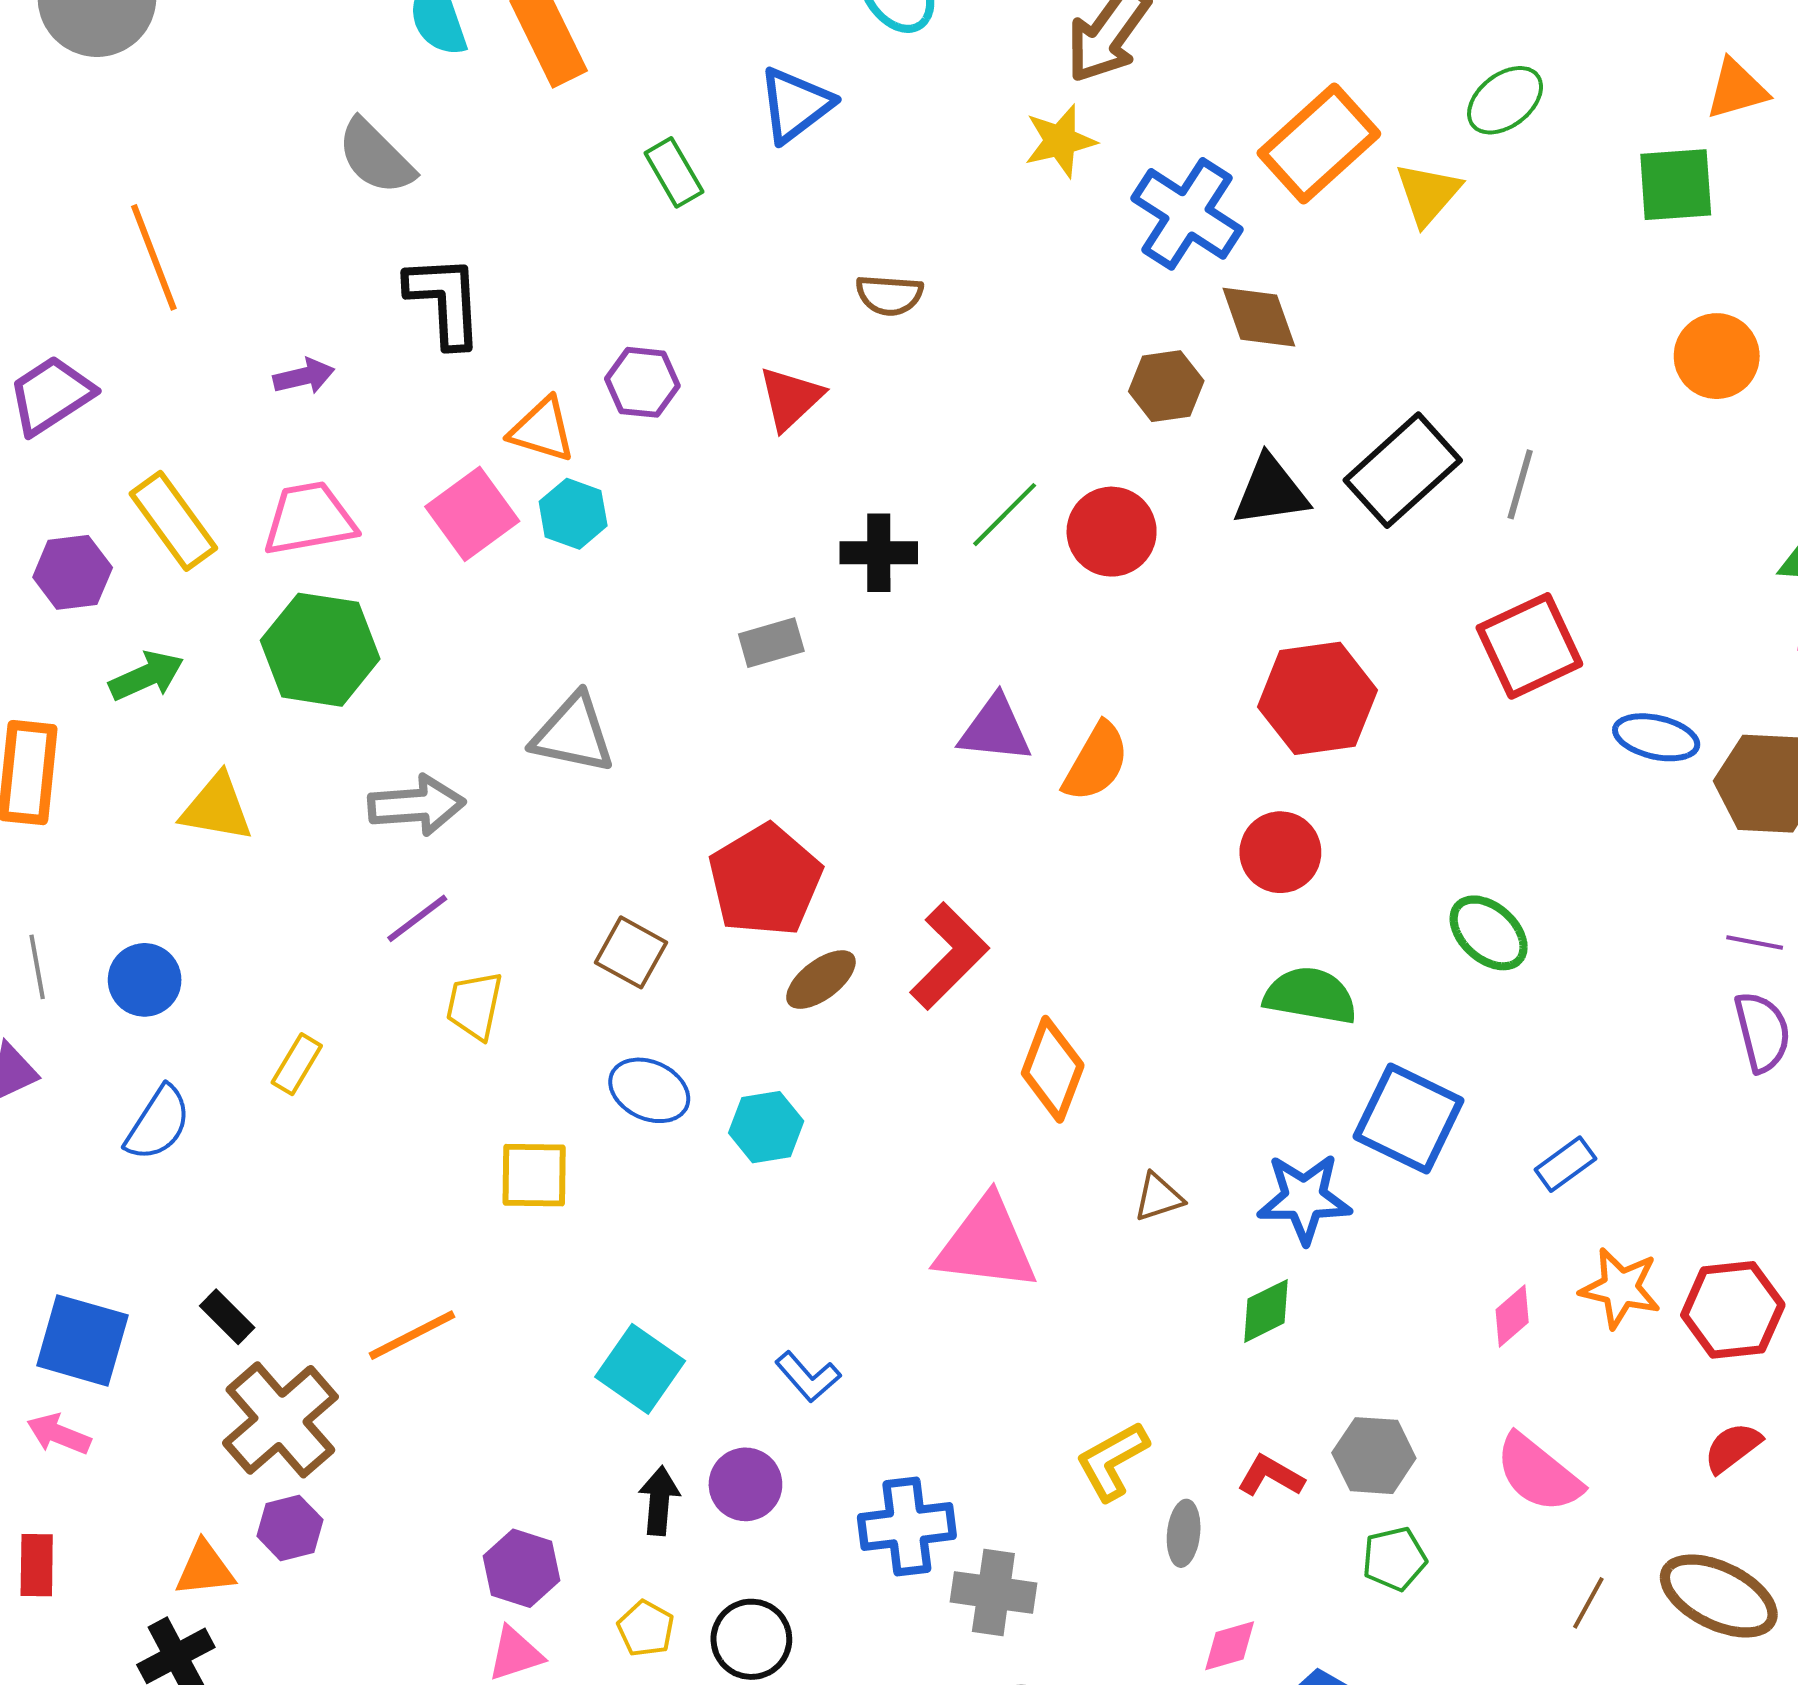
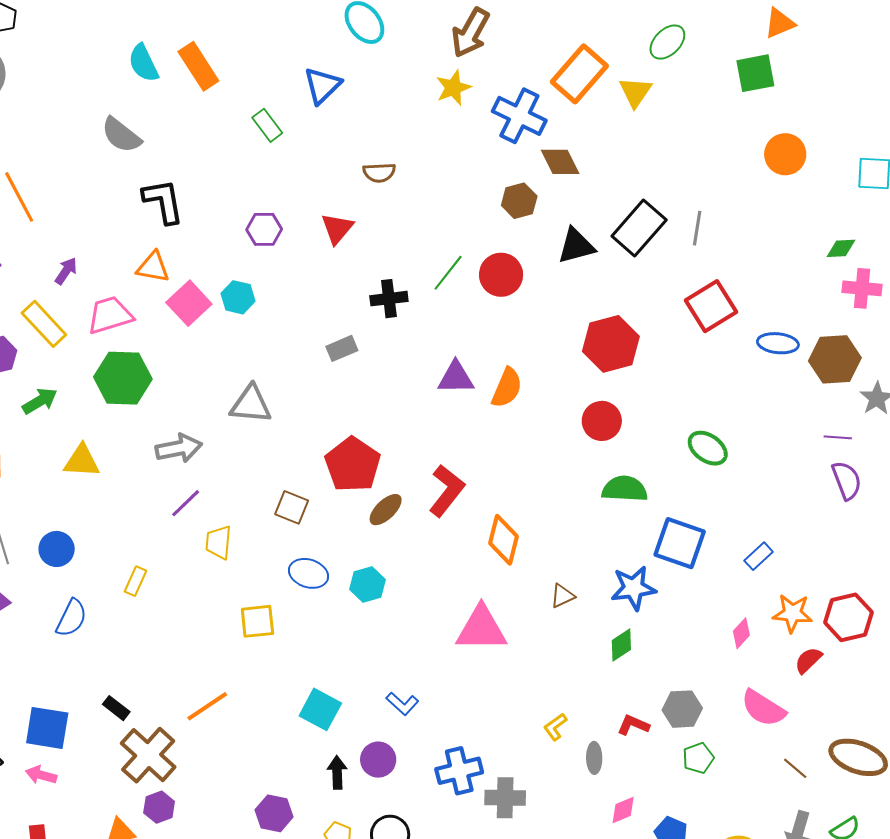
purple arrow: (304, 376) -> (66, 271), moved, turned -36
orange triangle: (542, 430) -> (153, 267), moved
red semicircle: (1733, 1448) -> (808, 660), moved
yellow L-shape: (1112, 1461) -> (555, 727), size x0.7
brown line: (1588, 1603) -> (795, 768), turned -72

